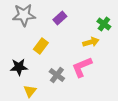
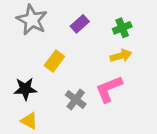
gray star: (24, 15) -> (32, 20), turned 30
green cross: (104, 24) -> (122, 28), moved, turned 32
yellow triangle: (30, 91) -> (29, 121), moved, turned -40

